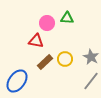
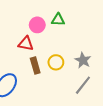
brown rectangle: (45, 62) -> (35, 65), turned -63

